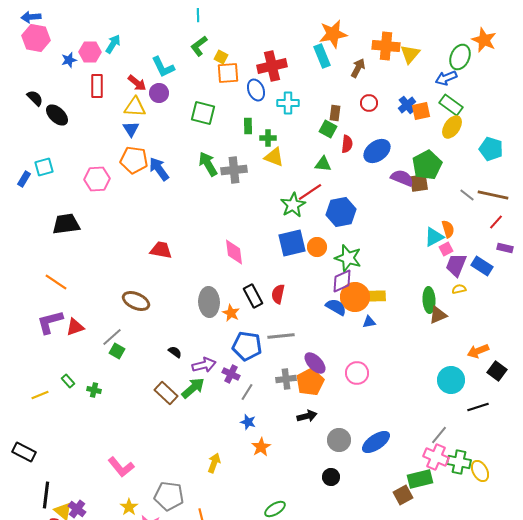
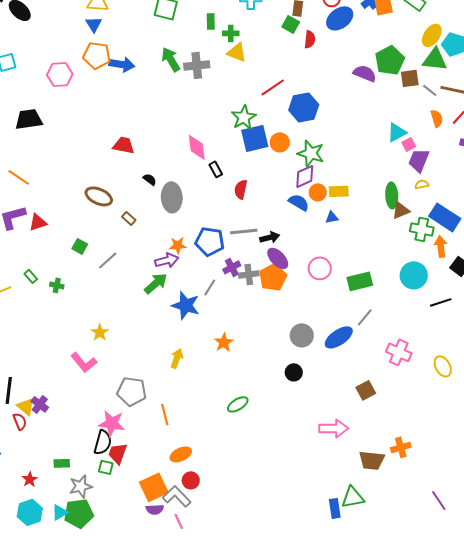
yellow ellipse: (452, 127) -> (432, 35), moved
blue ellipse: (377, 151) -> (340, 18), moved
green triangle: (323, 164) -> (435, 59), moved, size x1.5
blue arrow: (159, 169) -> (122, 64), turned 135
brown square: (419, 183) -> (410, 78), moved
green star: (293, 205) -> (244, 117), moved
orange semicircle: (448, 229) -> (437, 118), moved
blue rectangle: (482, 266) -> (445, 217), moved, size x1.4
black rectangle: (253, 296) -> (216, 169), moved, size x0.7
orange circle: (355, 297) -> (318, 192), size x0.6
orange star: (231, 313) -> (178, 245), moved, turned -30
gray line: (112, 337) -> (108, 260), moved
orange arrow: (478, 351) -> (441, 246), turned 105
black semicircle: (175, 352) -> (150, 179), moved
purple cross: (231, 374) -> (232, 267), moved, turned 36
brown rectangle: (166, 393) -> (129, 218), moved, size x0.6
black arrow: (307, 416) -> (270, 237), moved
blue star: (248, 422) -> (186, 305), moved, size x1.8
gray line: (439, 435) -> (365, 317), moved
green cross: (459, 462) -> (422, 229), moved
green rectangle: (420, 479) -> (360, 281), moved
yellow star: (129, 507) -> (100, 332), moved

